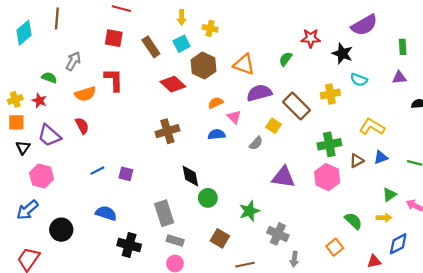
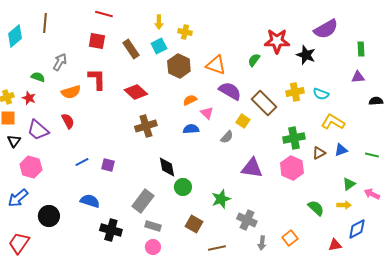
red star: (311, 38) -> (277, 41), size x1.4
cyan semicircle: (359, 80) -> (321, 94), moved
red diamond: (173, 84) -> (136, 92), moved
purple semicircle: (259, 93) -> (230, 91), turned 45
gray rectangle: (164, 213) -> (143, 201), turned 55
orange square: (335, 247) -> (290, 238), moved

